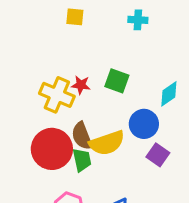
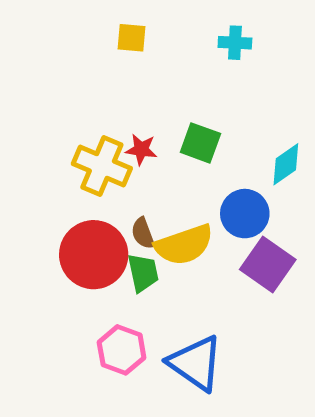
brown semicircle: (82, 136) -> (143, 233), size x0.7
purple square: (158, 155) -> (268, 265), size x1.4

